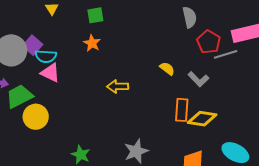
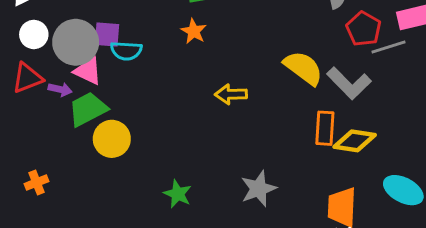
purple square: (33, 45) -> (107, 35), turned -36
yellow semicircle: (167, 69) -> (303, 68), size x1.8
pink triangle: (50, 73) -> (88, 71), moved
gray L-shape: (198, 79) -> (349, 83), size x1.4

